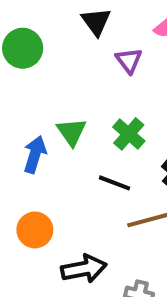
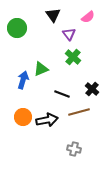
green triangle: (72, 132) -> (41, 69), turned 42
green cross: (129, 134) -> (73, 57), moved
black arrow: (84, 269) -> (47, 120), moved

